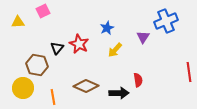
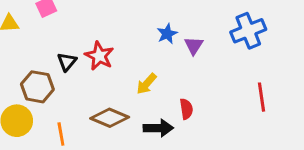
blue cross: (166, 21) -> (248, 31), moved
blue star: (107, 28) -> (167, 34), moved
yellow arrow: (115, 50) -> (147, 84), moved

